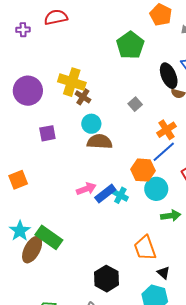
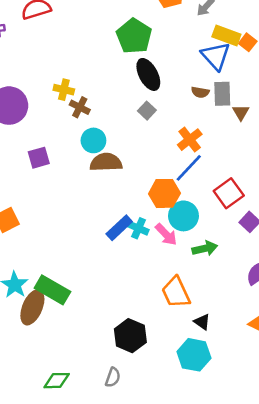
black ellipse: (169, 76) -> (148, 74), moved
yellow cross: (72, 82) -> (64, 90), size x0.6
pink arrow: (86, 189) -> (166, 234), moved, turned 72

